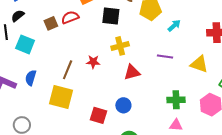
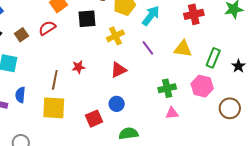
brown square: (51, 23) -> (21, 35), moved
cyan arrow: (174, 26) -> (151, 16), size x1.5
yellow cross: (120, 46) -> (115, 36), moved
purple line: (165, 56) -> (148, 48), turned 56
red square: (98, 115) -> (94, 119), turned -30

